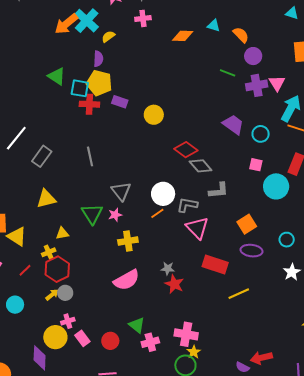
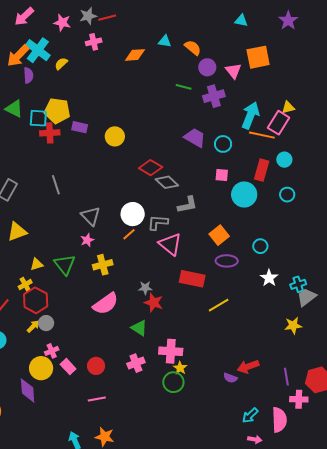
purple semicircle: (98, 59) -> (28, 75), moved
pink triangle: (277, 83) -> (233, 71), moved
green triangle: (92, 214) -> (65, 265), moved
green triangle: (137, 325) -> (139, 328), moved

